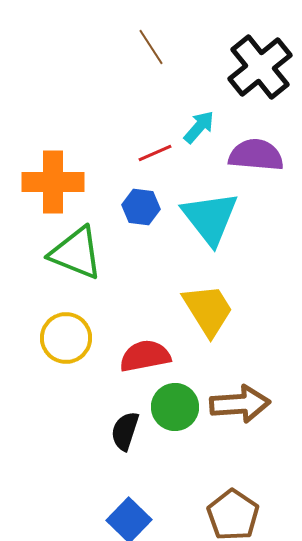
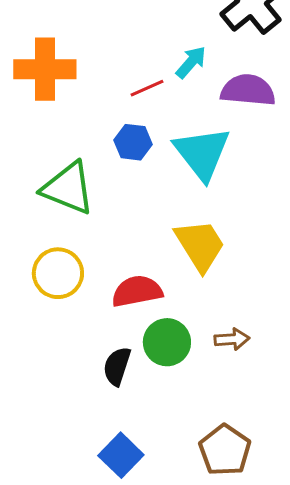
orange cross: (53, 182) -> (45, 69), moved
brown arrow: (240, 404) -> (232, 339), size x0.6

